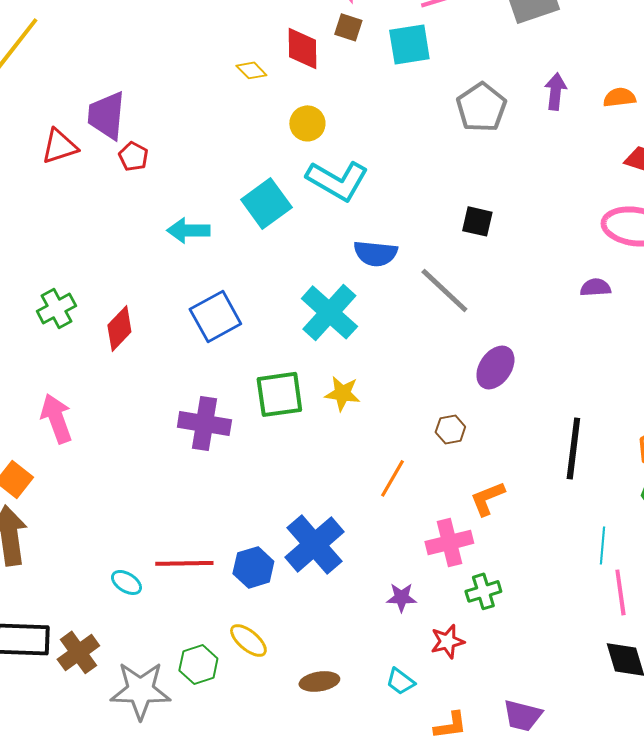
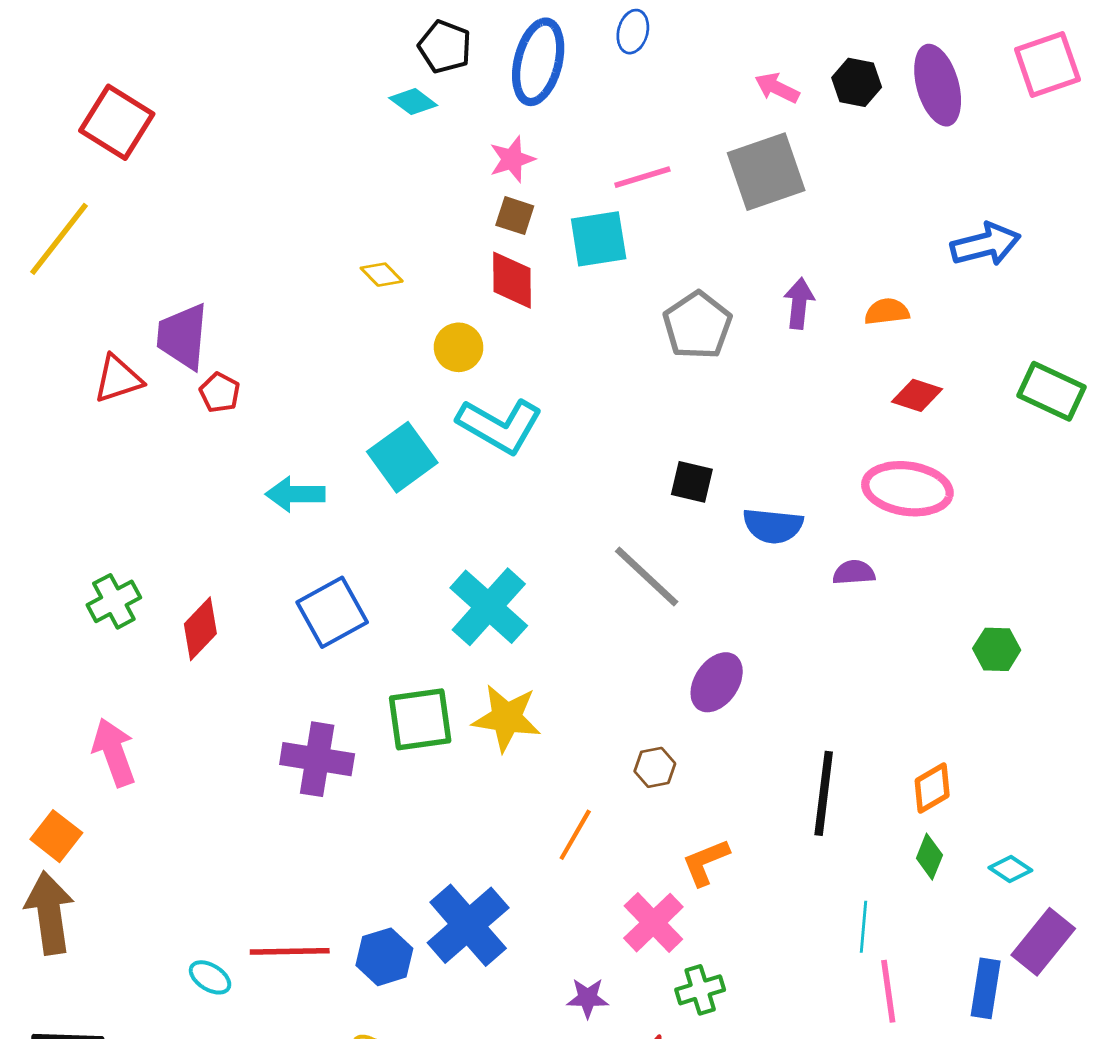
red diamond: (302, 48) -> (512, 280), moved
blue semicircle: (375, 253) -> (773, 526), moved
yellow star: (342, 393) -> (507, 718), size x1.4
pink cross: (449, 542) -> (653, 923), turned -30

